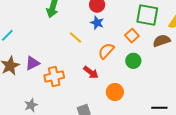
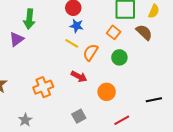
yellow line: (75, 38) -> (72, 43), moved
brown semicircle: (162, 41) -> (144, 32), turned 72
purple triangle: (32, 63) -> (16, 39), moved

